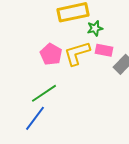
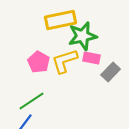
green star: (95, 28) -> (83, 36), size x1.8

